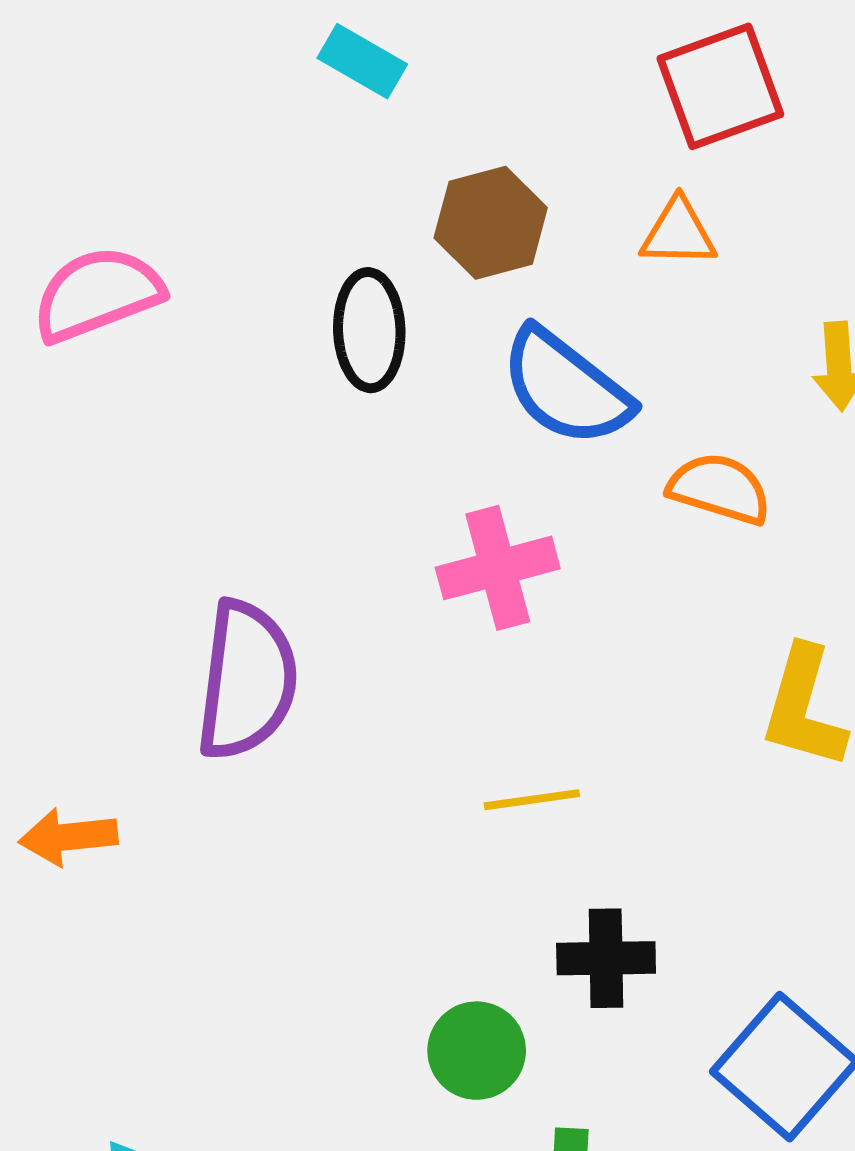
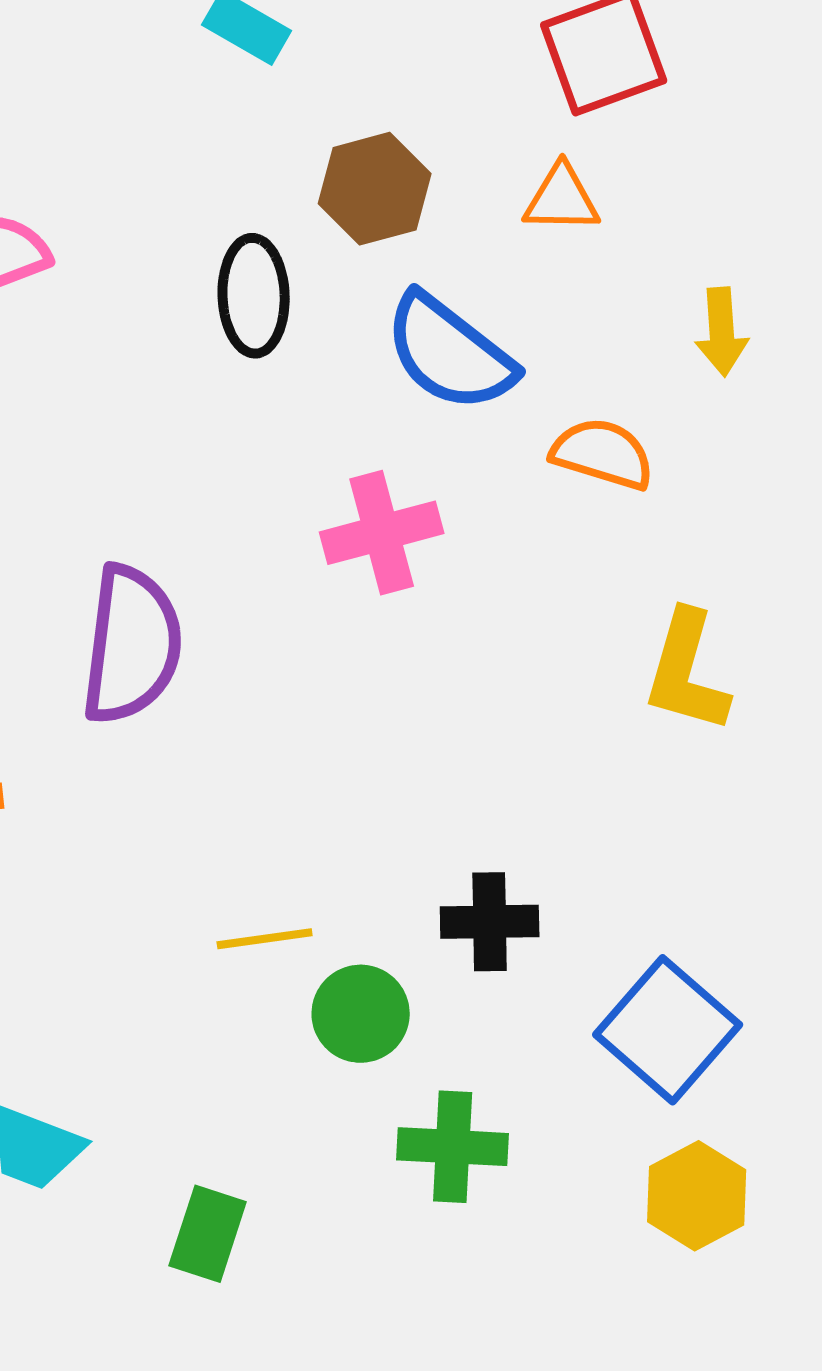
yellow line: (532, 800) -> (265, 939), moved

